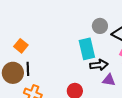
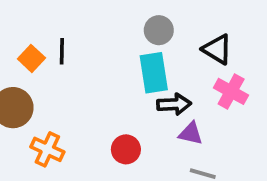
gray circle: (100, 26) -> (159, 30), moved
black line: (28, 69) -> (62, 51), moved

